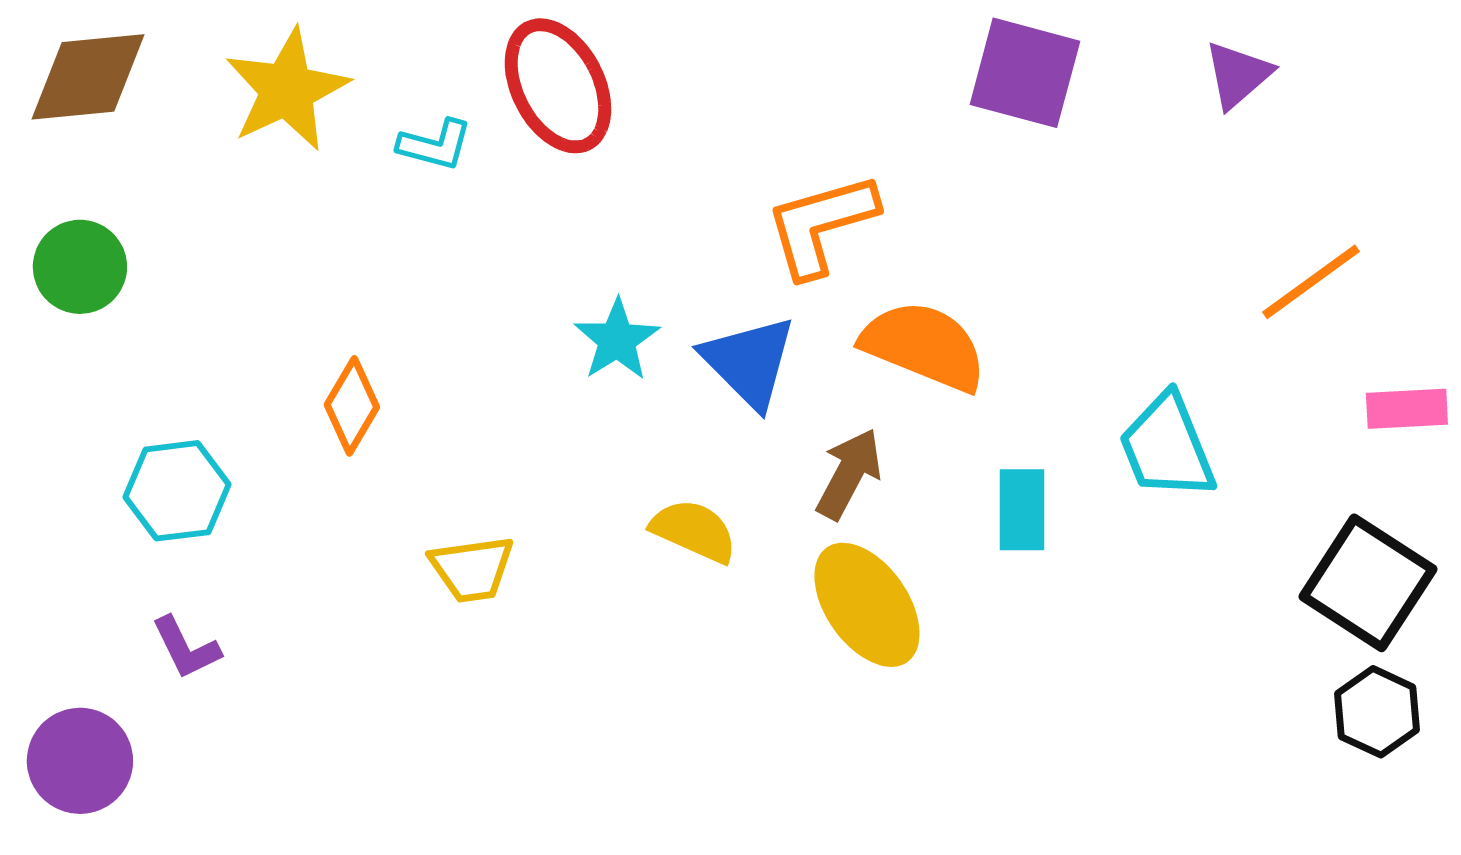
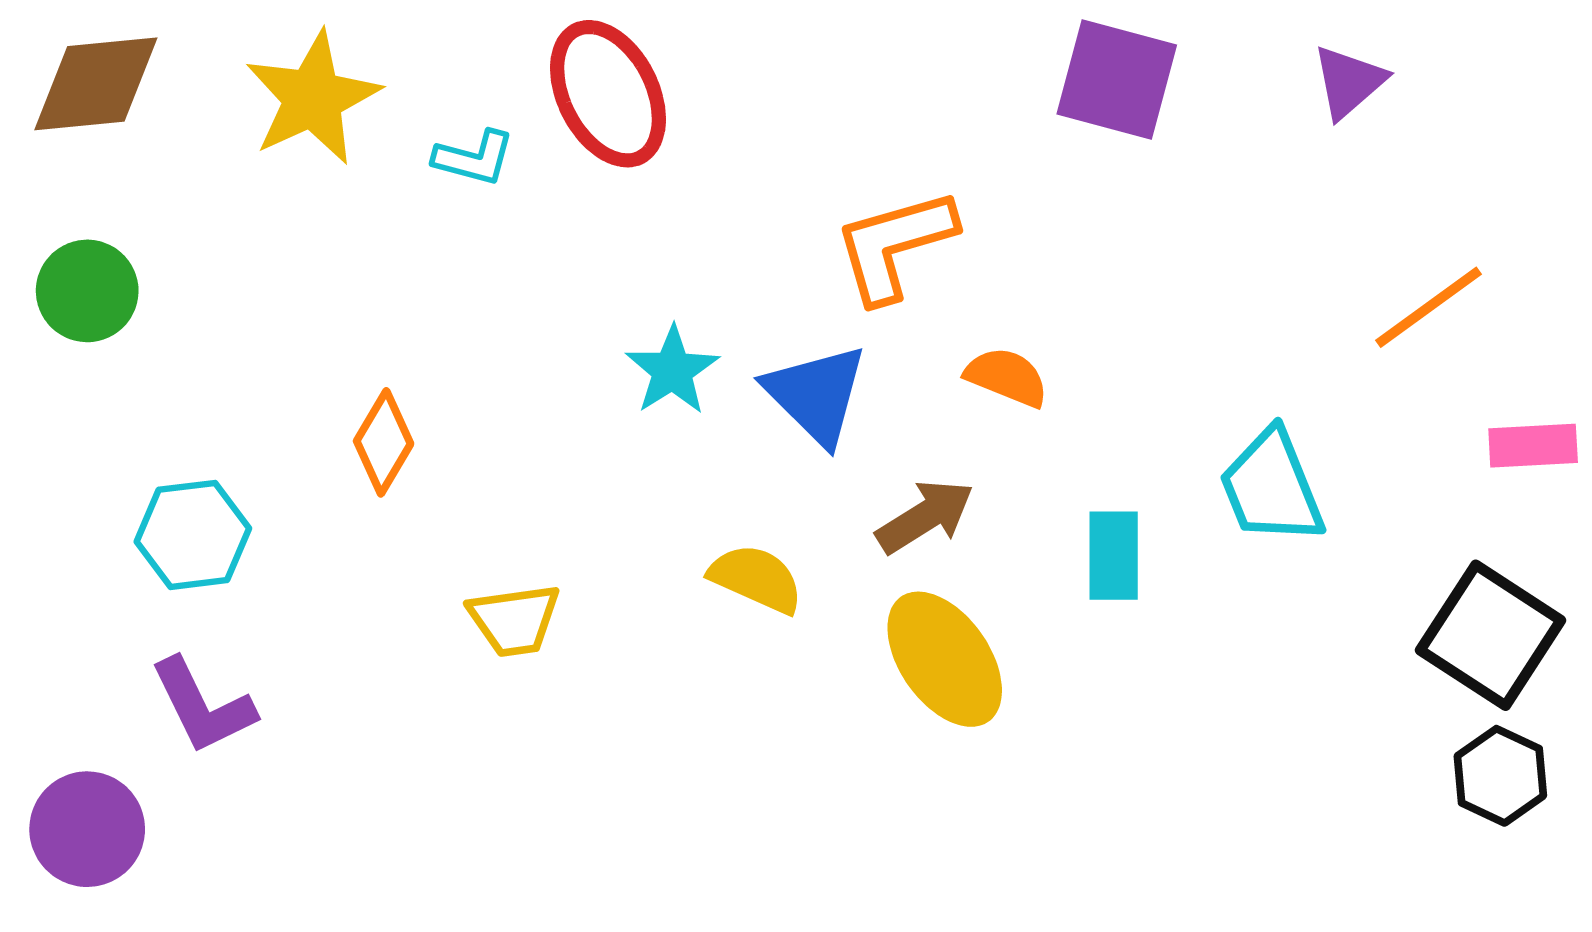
orange semicircle: (924, 346) -> (1007, 377), size x0.6
brown arrow: (849, 474) -> (925, 516), turned 30
purple L-shape: (186, 648) -> (203, 706), size x1.4

